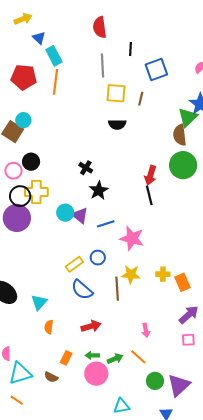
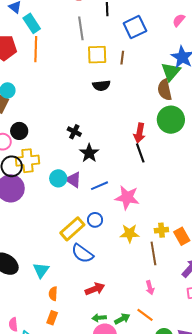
yellow rectangle: (74, 264) -> (72, 229), size x1.4
brown line: (117, 289) -> (153, 253), moved
orange rectangle: (66, 358) -> (52, 318), moved

